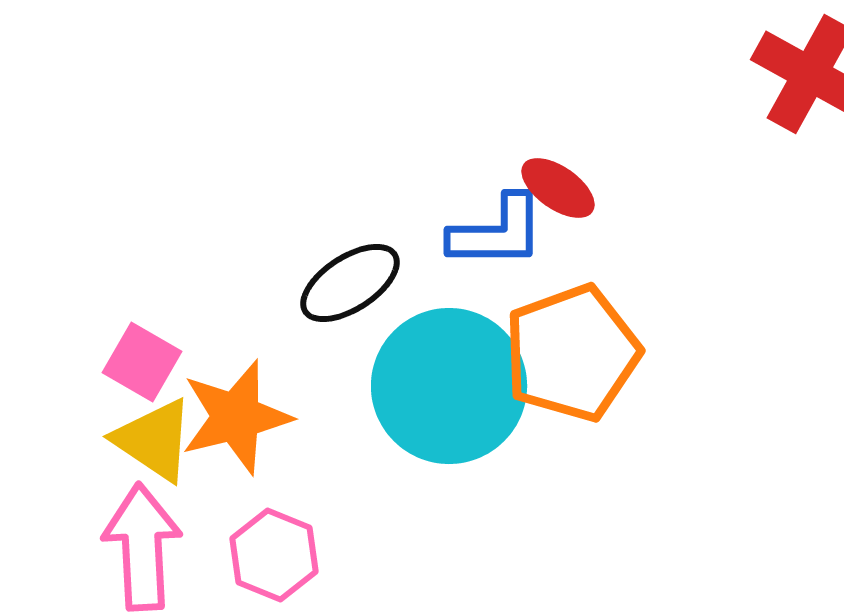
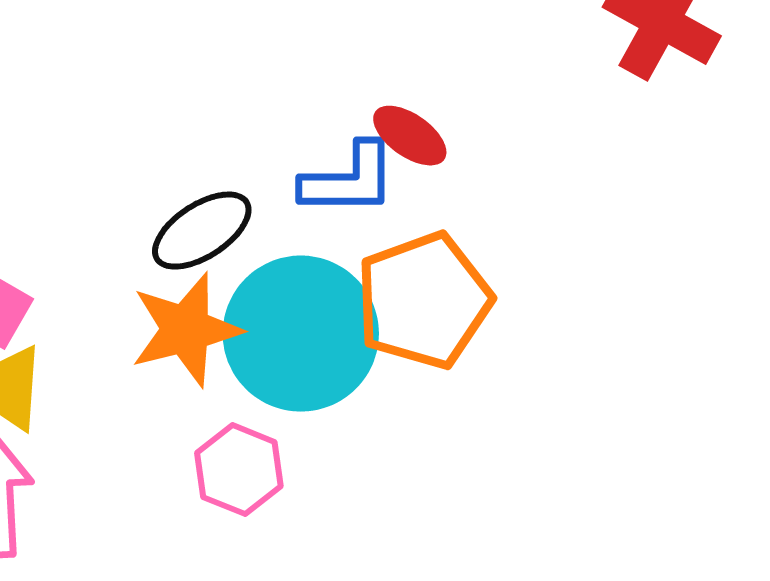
orange star: (236, 417) -> (186, 330), moved
pink hexagon: (274, 555) -> (239, 470), moved

